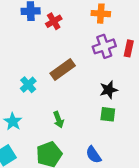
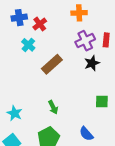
cyan cross: (28, 85) -> (28, 45), moved
black star: (109, 90) -> (92, 63), moved
green square: (108, 114) -> (102, 101), moved

